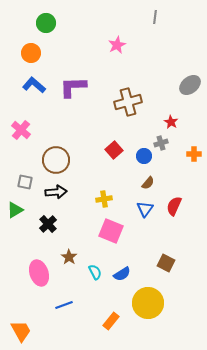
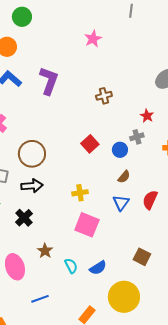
purple L-shape: (73, 87) -> (49, 81), turned 112
brown cross: (128, 102) -> (104, 96), size x0.6

